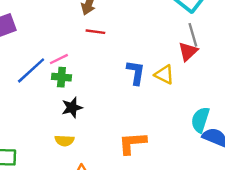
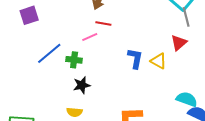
gray line: (193, 35) -> (186, 17), moved
pink line: (59, 59) -> (90, 37), moved
cyan semicircle: (200, 120) -> (187, 99), turned 90

